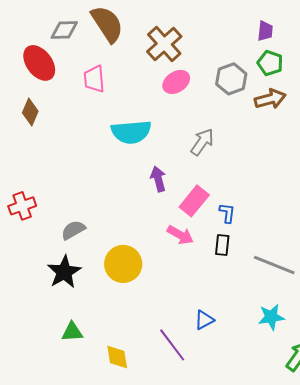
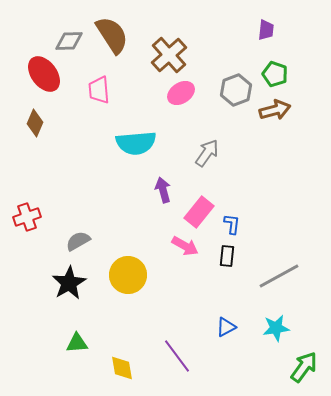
purple trapezoid: (265, 31) -> (266, 30), moved
gray line: (274, 265) -> (279, 276), turned -51
blue triangle: (204, 320) -> (226, 327), moved

